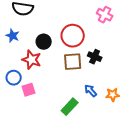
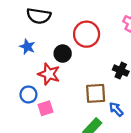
red circle: (73, 36) -> (87, 34), moved
brown square: (73, 62) -> (96, 93), moved

